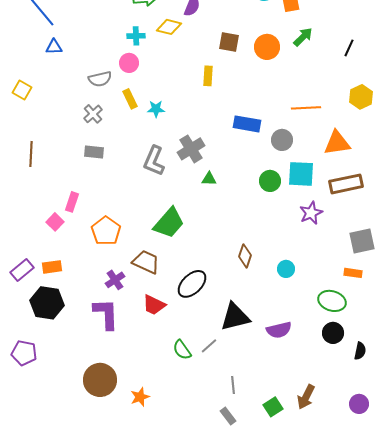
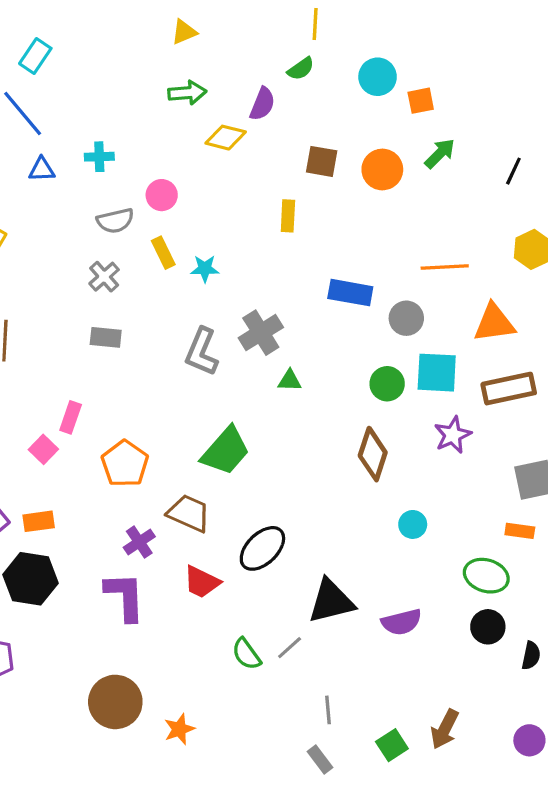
cyan cross: (136, 36) -> (99, 157), moved
brown diamond: (245, 256) -> (373, 454), moved, size x1.4

